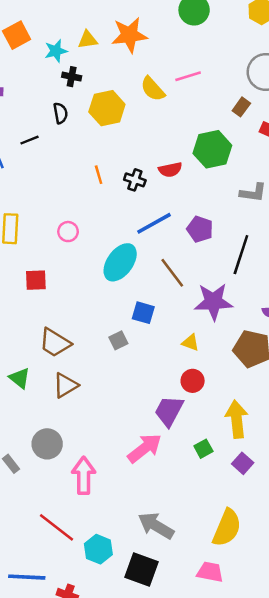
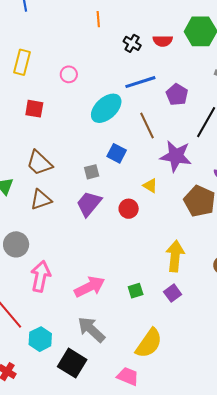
orange line: (99, 175) -> (98, 19), moved
red circle: (193, 381) -> (129, 209), moved
purple trapezoid: (169, 411) -> (89, 204), moved
pink arrow: (145, 448) -> (90, 287), moved
green square: (203, 449) -> (136, 291), moved

